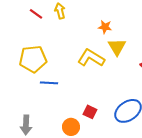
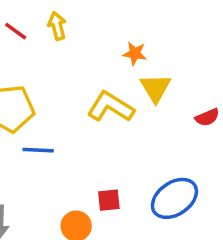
red square: (90, 112) -> (109, 200), turned -32

